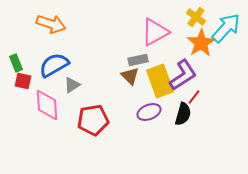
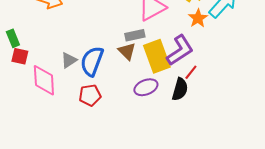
orange star: (201, 43) -> (198, 18), size x0.7
blue semicircle: (54, 65) -> (92, 61), moved, turned -40
red pentagon: (93, 120) -> (90, 95), size x0.7

